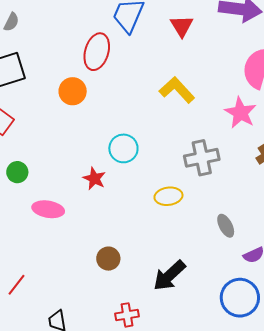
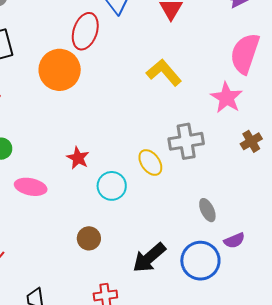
orange circle: (73, 91) -> (60, 70), size x1.5
cyan circle: (123, 148) -> (112, 186), moved
yellow ellipse: (168, 196) -> (150, 162), moved, turned 60
blue circle: (240, 298) -> (200, 261), moved

